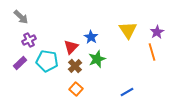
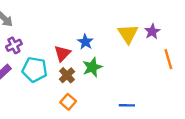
purple star: (157, 32) -> (152, 32), moved
orange line: (152, 52) -> (168, 59), moved
blue line: (127, 92) -> (127, 105), turned 32

